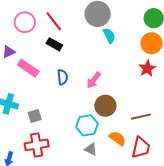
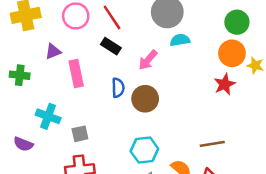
cyan semicircle: (109, 36) -> (180, 40), turned -77
pink rectangle: (28, 68) -> (76, 74), turned 40
pink arrow: (94, 80) -> (148, 60), moved
brown circle: (105, 106) -> (145, 99), moved

